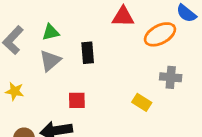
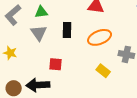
orange ellipse: (160, 34) -> (100, 37), moved
gray triangle: (50, 61) -> (39, 33), turned -30

